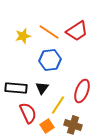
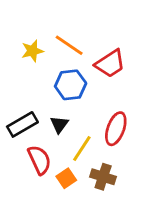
red trapezoid: (77, 31) -> (110, 64), moved
black rectangle: (16, 88) -> (22, 124), turned -35

